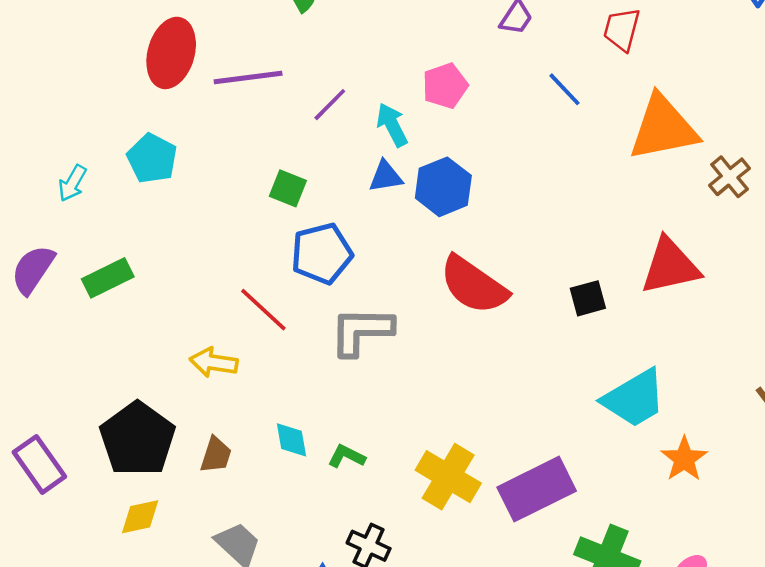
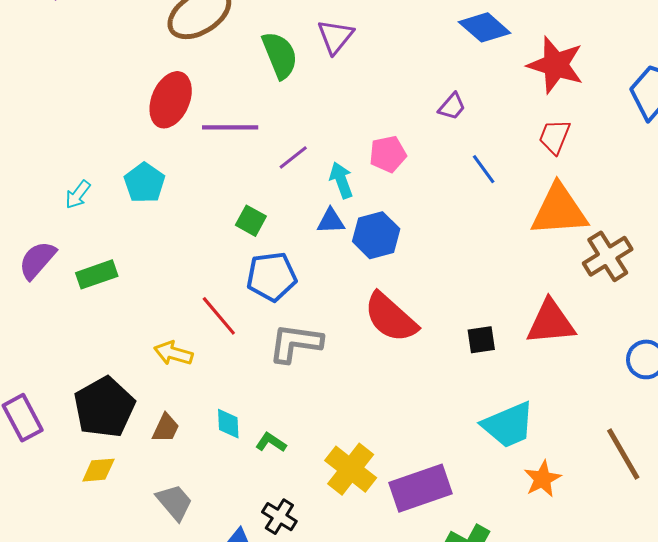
red trapezoid: (622, 29) -> (555, 137), moved
brown cross: (730, 177) -> (608, 256), size x1.4

